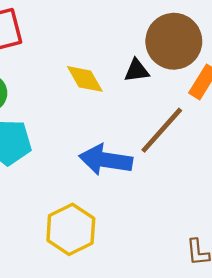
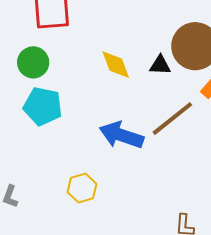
yellow hexagon: (71, 229) -> (82, 188), size x0.7

